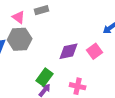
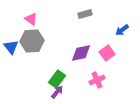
gray rectangle: (42, 10) -> (85, 14), moved
pink cross: (78, 86) -> (97, 80), moved, turned -35

